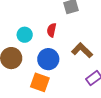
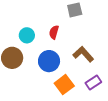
orange square: (40, 82) -> (64, 85), moved, turned 30

